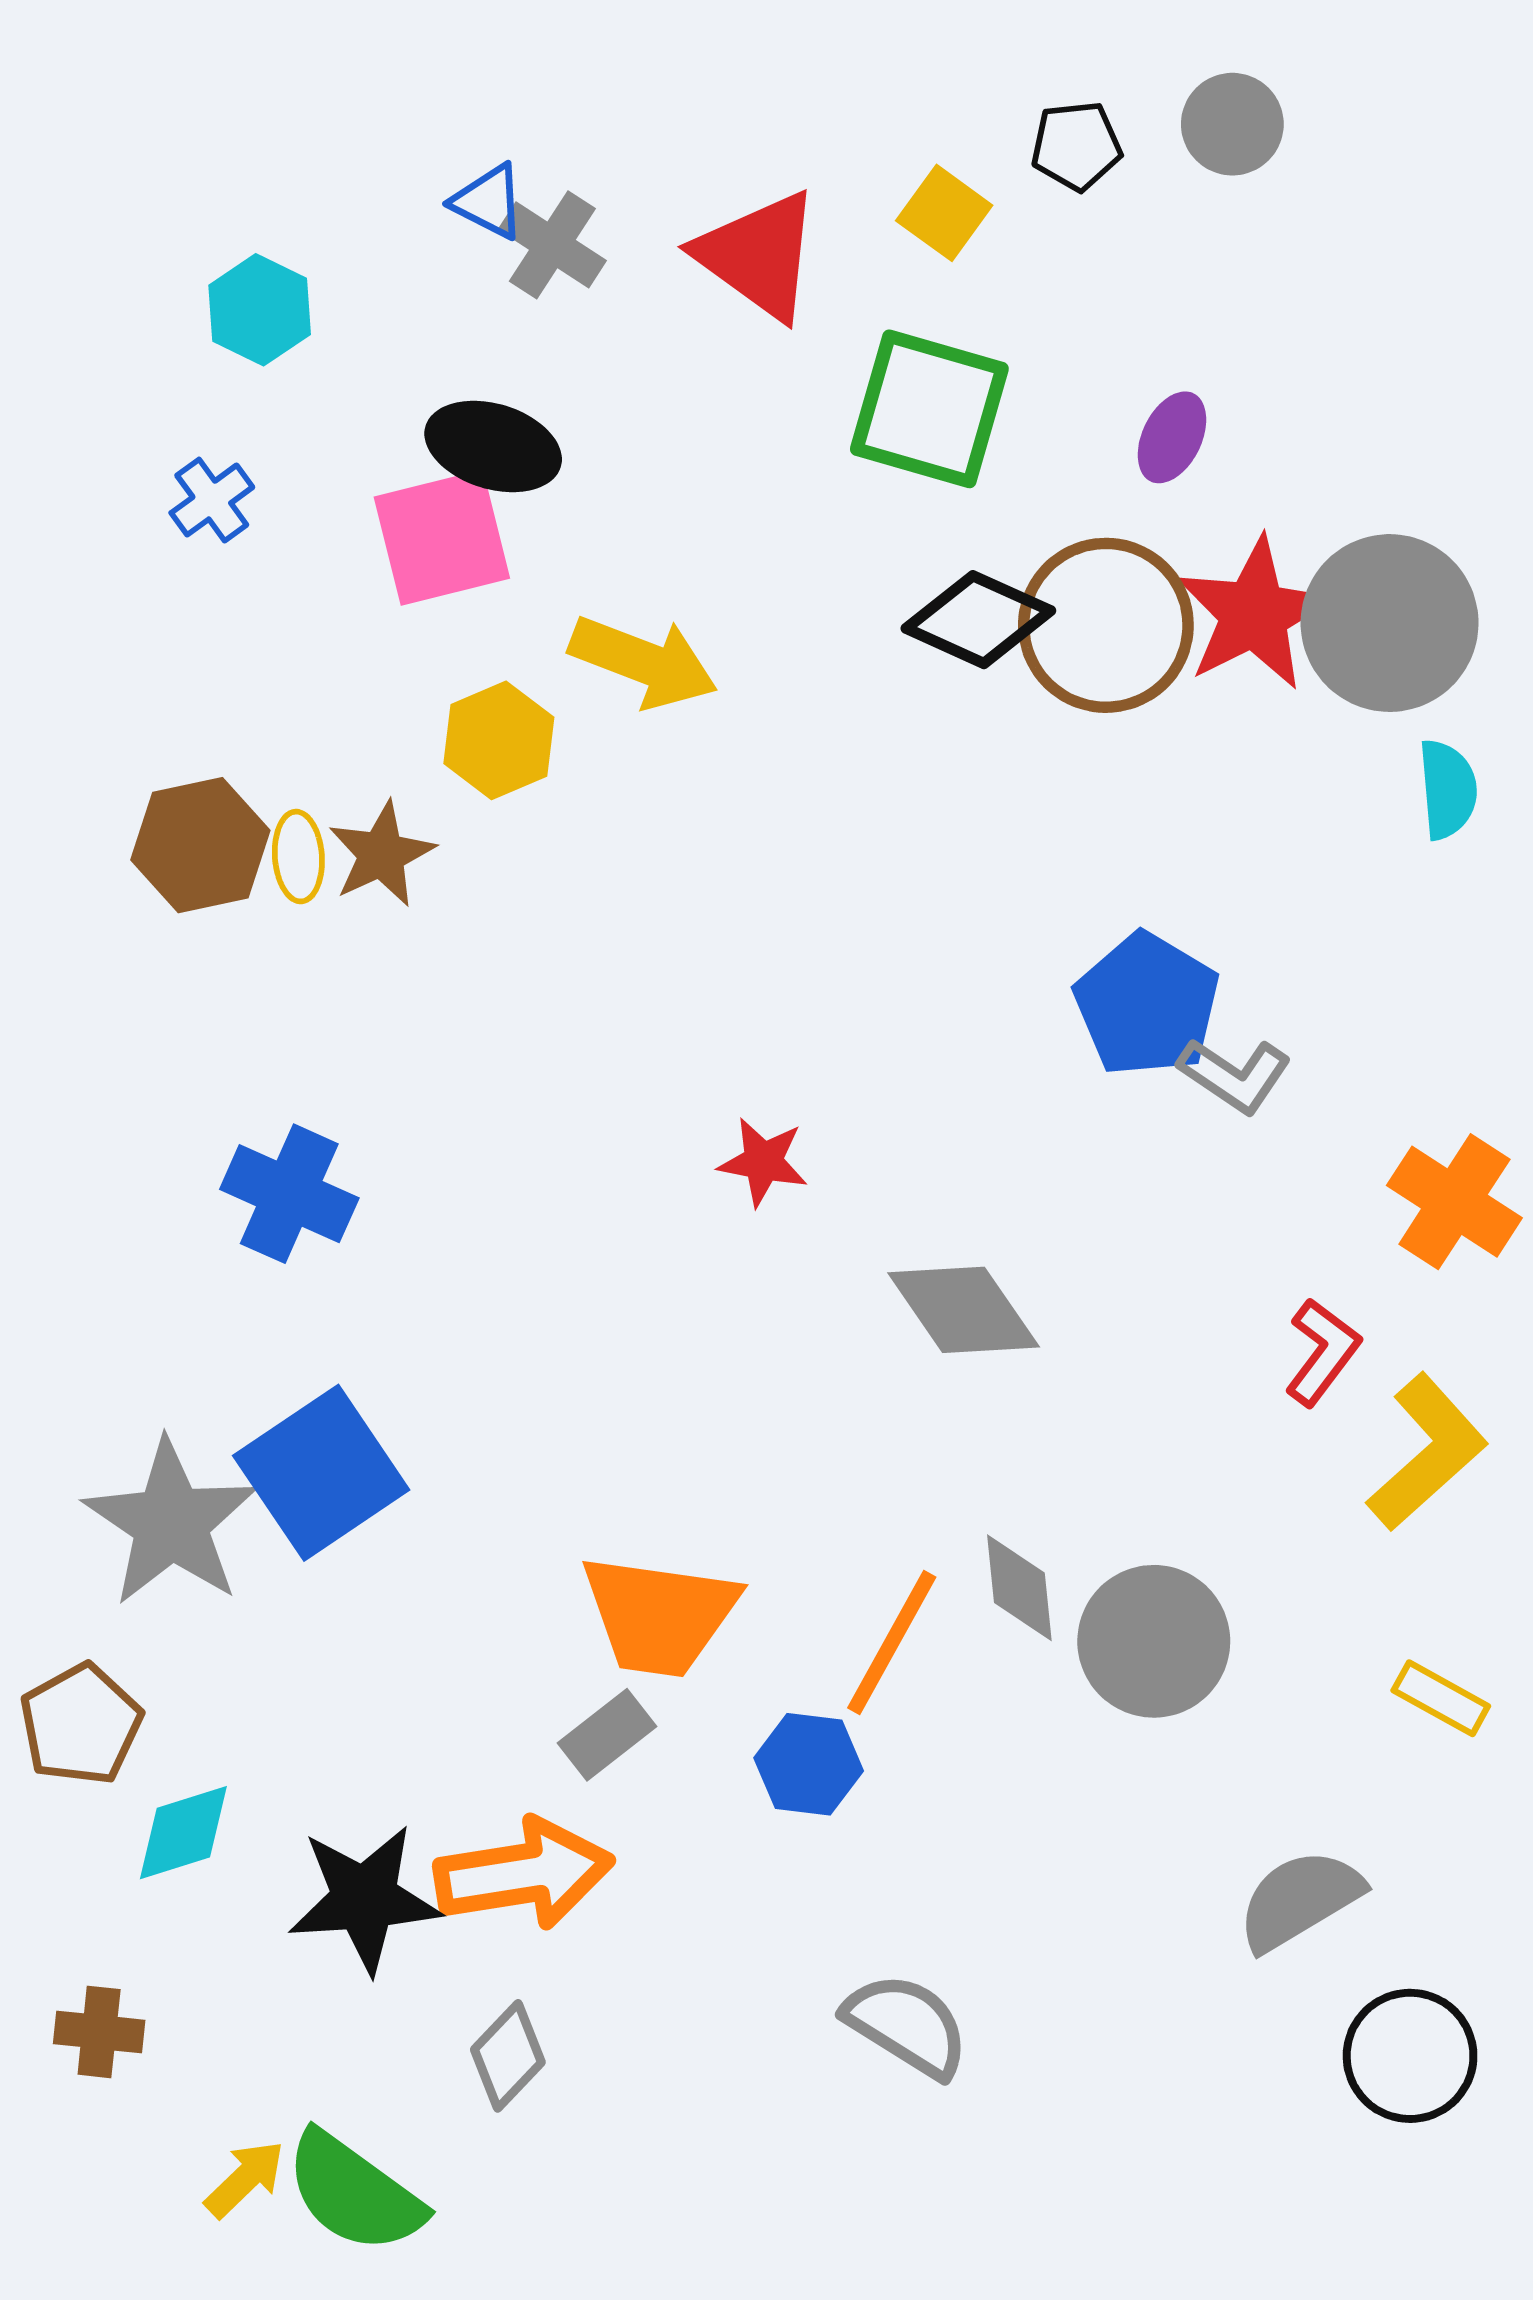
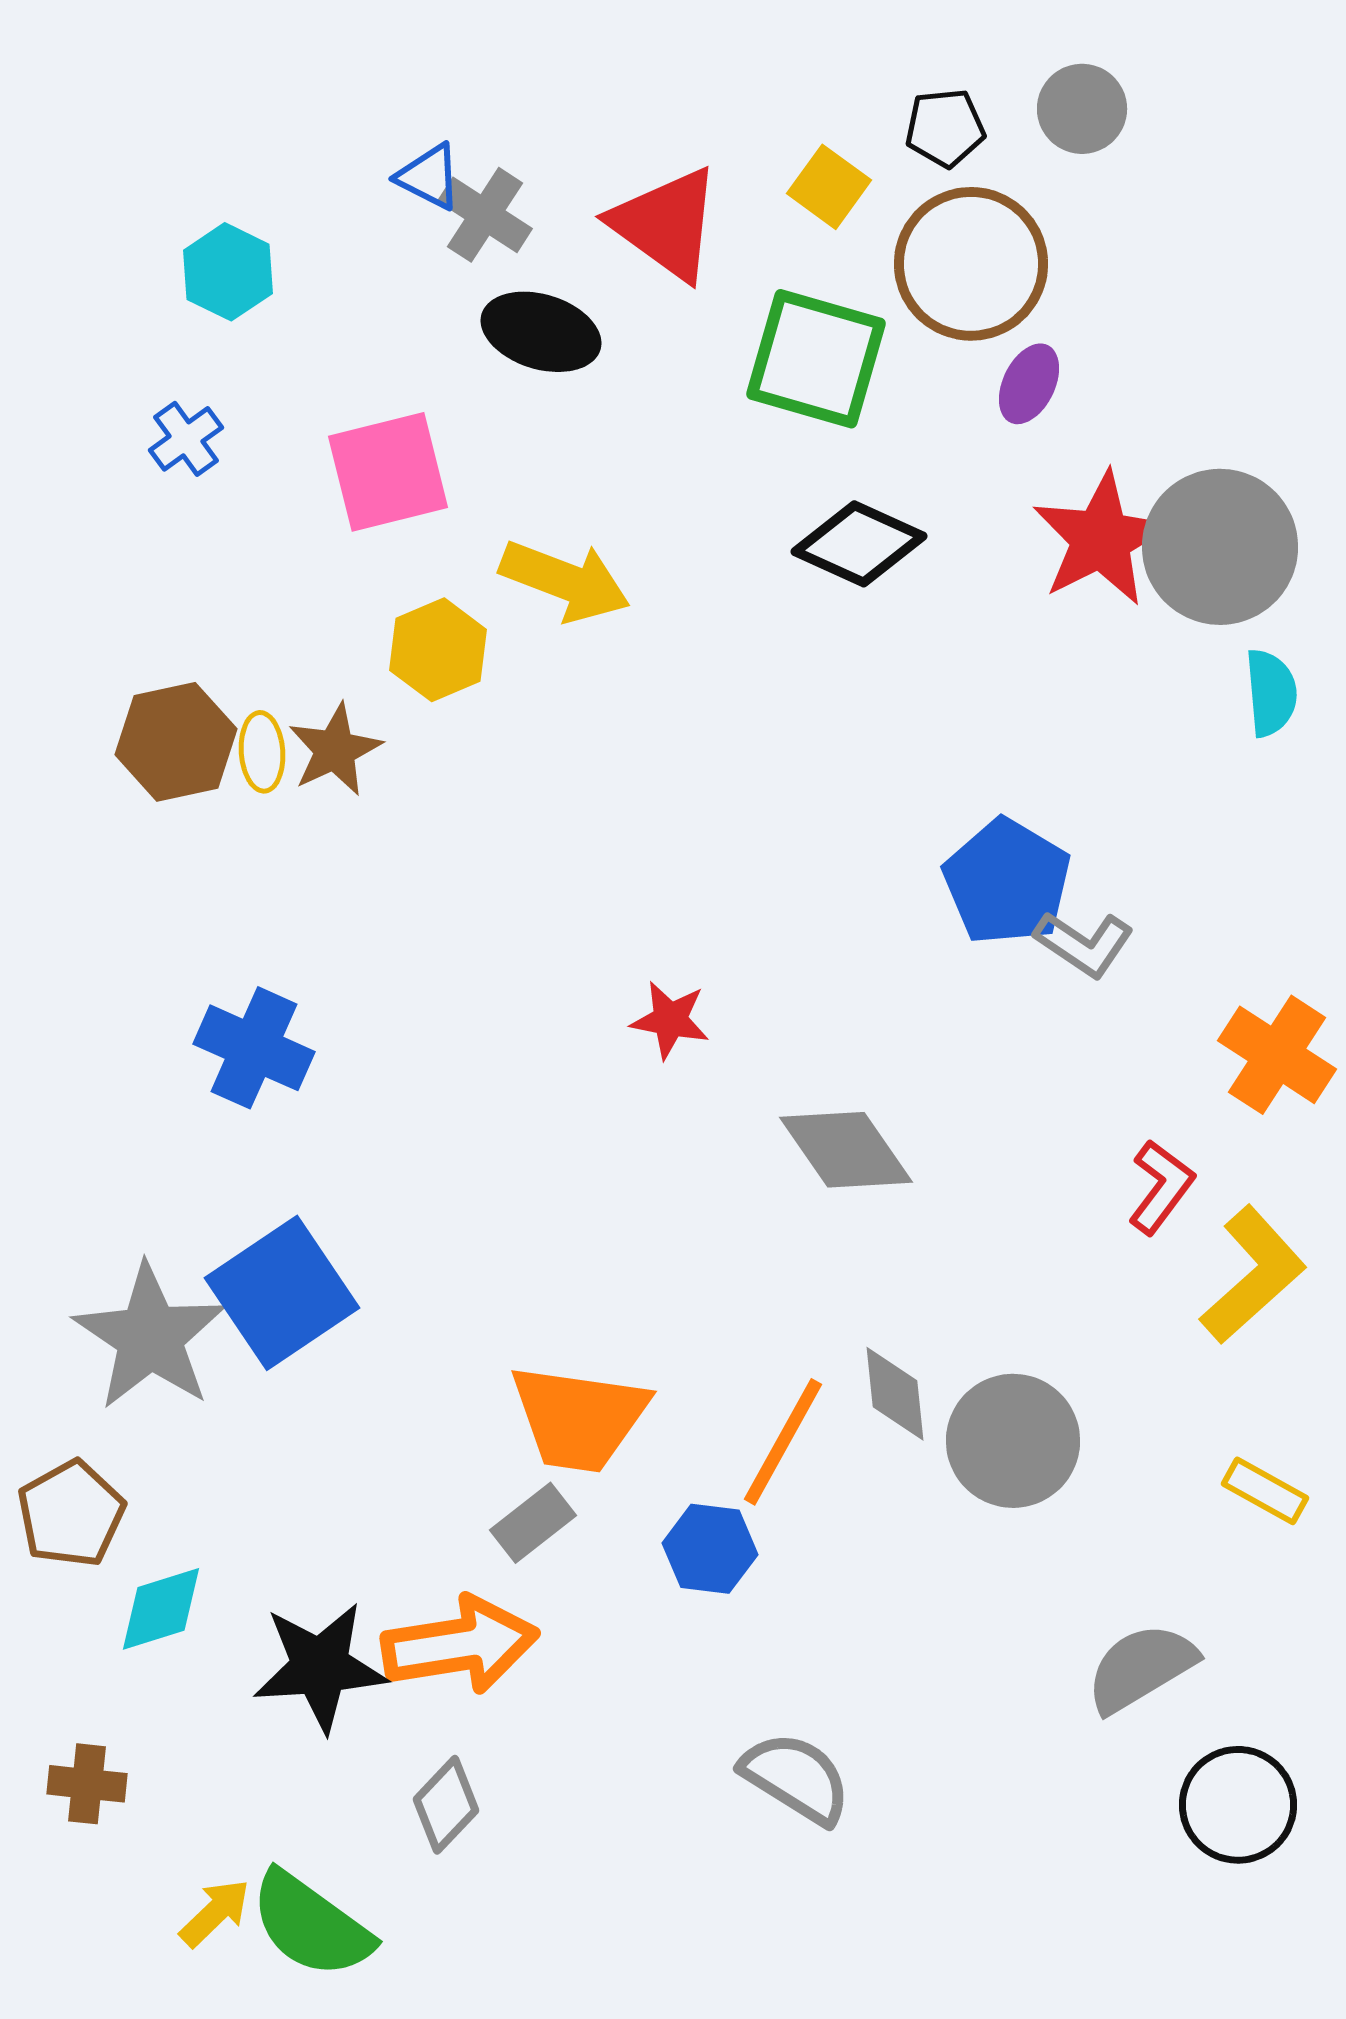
black ellipse: (493, 446) -> (541, 332), moved
brown circle: (1106, 625) -> (971, 264), moved

